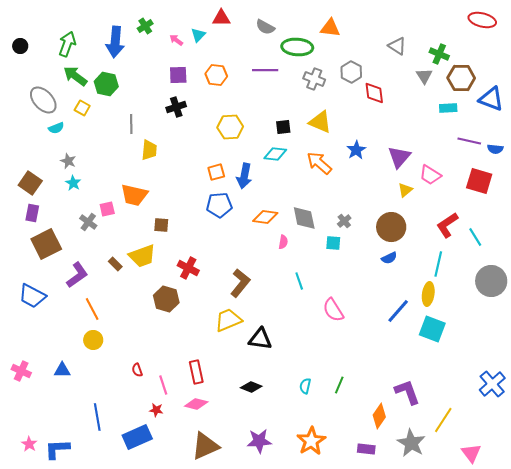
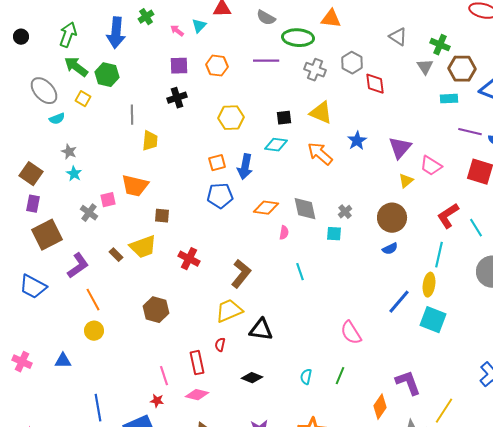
brown hexagon: (166, 299) -> (156, 310), moved
pink semicircle: (333, 310) -> (351, 333), moved
red semicircle: (137, 370) -> (220, 345), moved, turned 32

